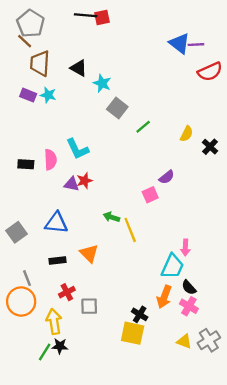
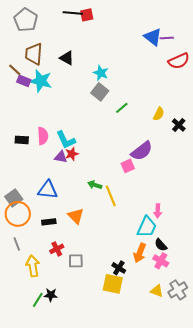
brown line: (25, 41) -> (15, 70), moved
cyan star: (102, 83) -> (101, 73), moved
cyan star: (48, 95) -> (41, 81), size x1.6
cyan L-shape: (77, 149) -> (66, 140), moved
purple semicircle: (167, 177) -> (142, 151), size x1.6
gray line: (27, 278) -> (17, 244), moved
orange circle: (21, 302) -> (18, 214), moved
yellow arrow: (54, 321) -> (33, 266), moved

